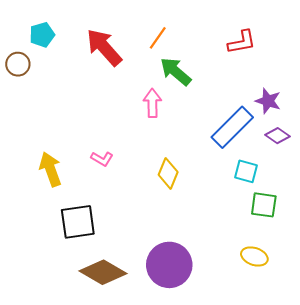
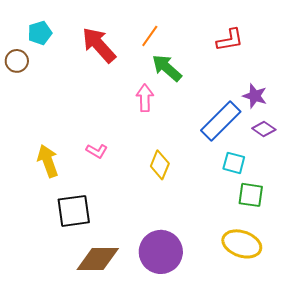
yellow ellipse: (254, 256) -> (242, 244), size x1.5
brown diamond: (103, 272) -> (98, 259), turned -30

